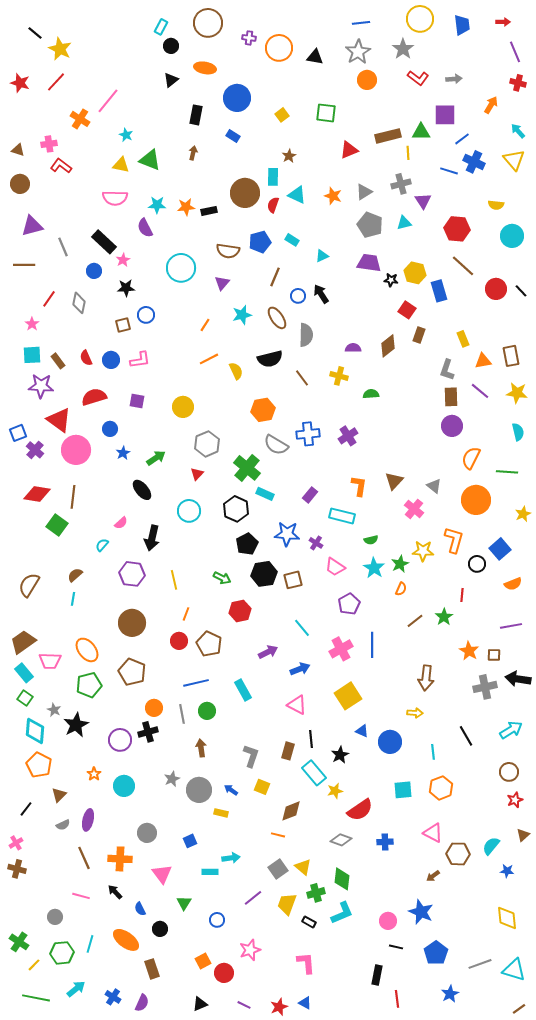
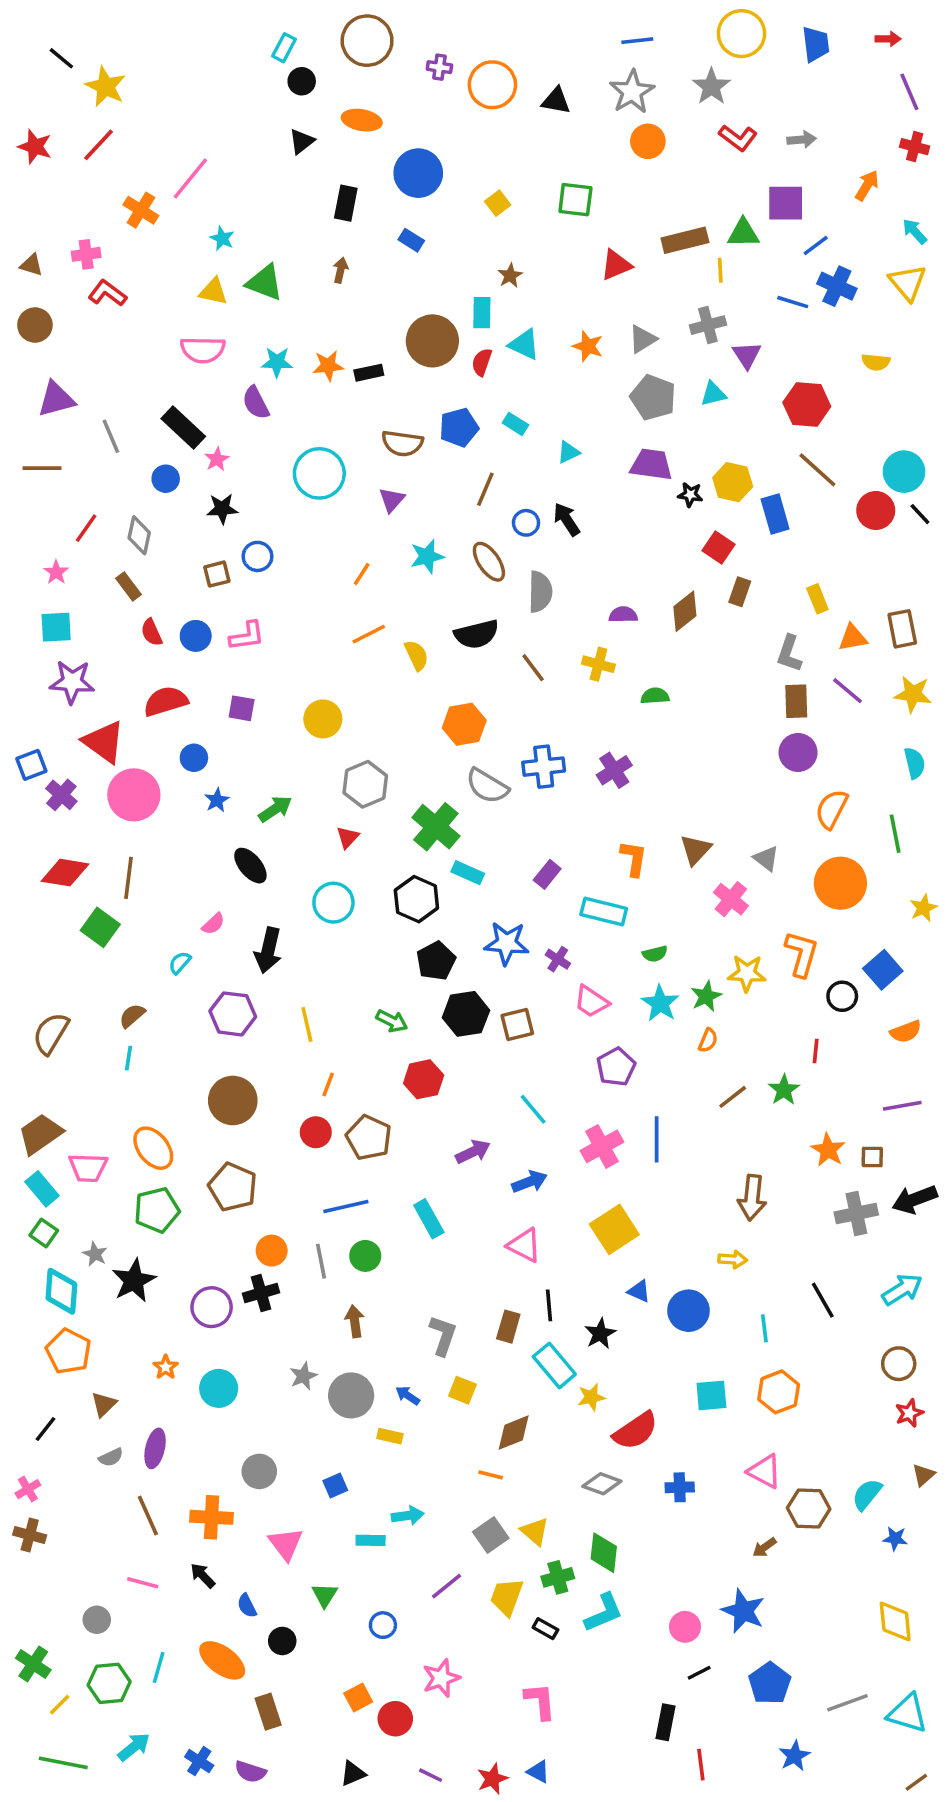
cyan circle: (512, 236) -> (904, 472), moved
brown rectangle: (58, 361) -> (129, 586), moved
green line: (507, 472) -> (895, 834), turned 75
black arrow: (518, 679) -> (915, 1199), turned -30
black line: (396, 947) -> (699, 1673), turned -40
purple semicircle: (142, 1003) -> (250, 1772), turned 84

